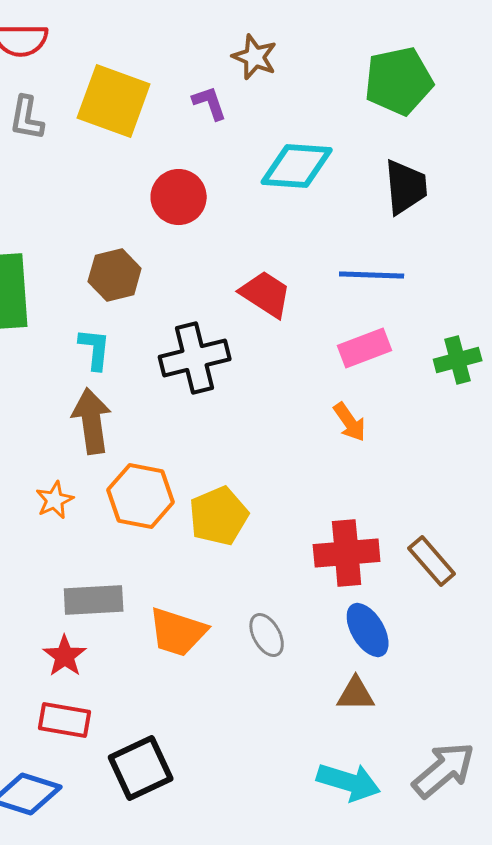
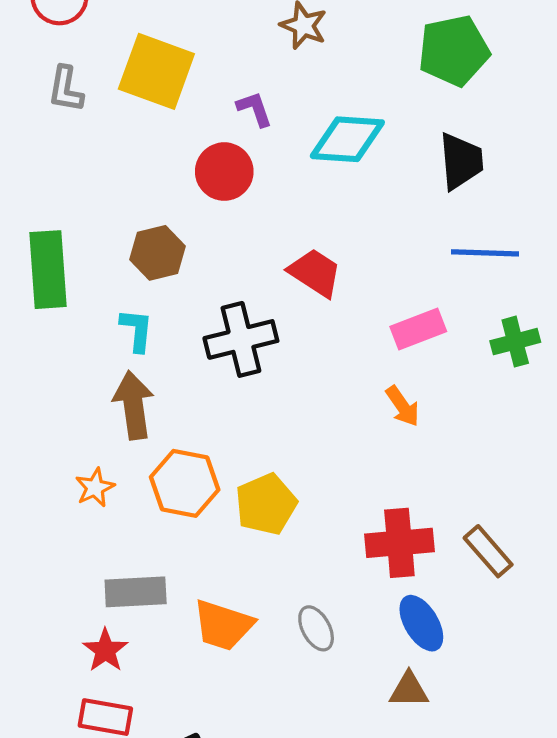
purple L-shape: (210, 103) -> (254, 109), moved
blue line: (372, 275) -> (485, 253), moved

